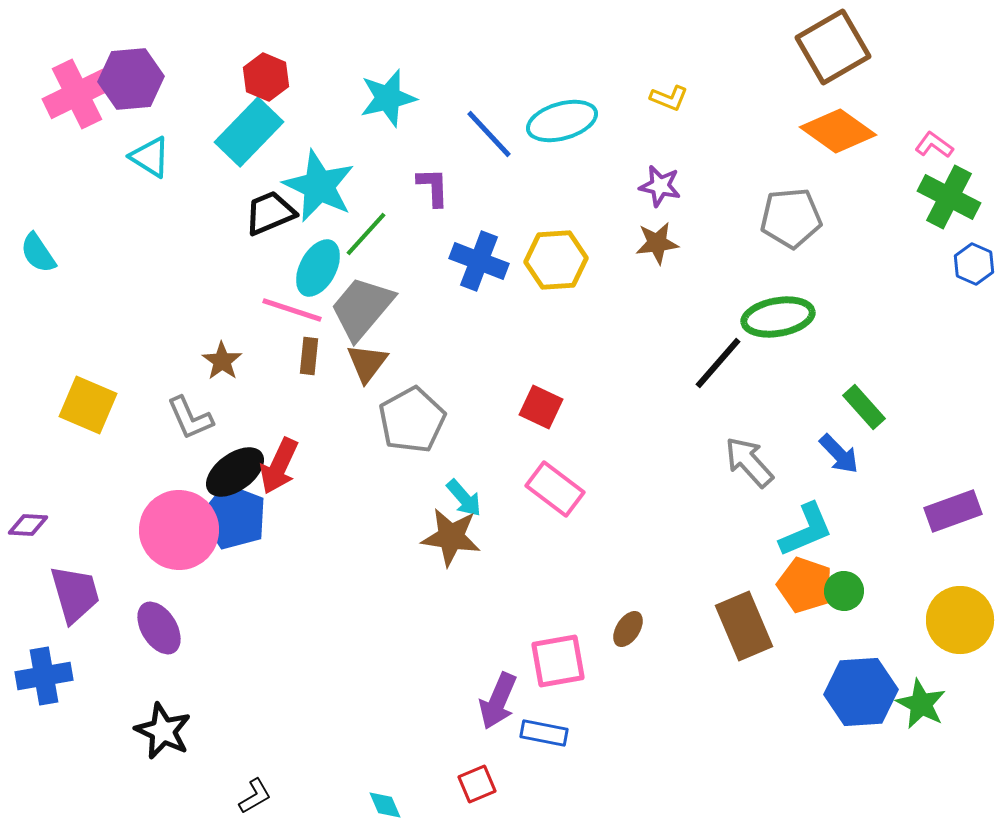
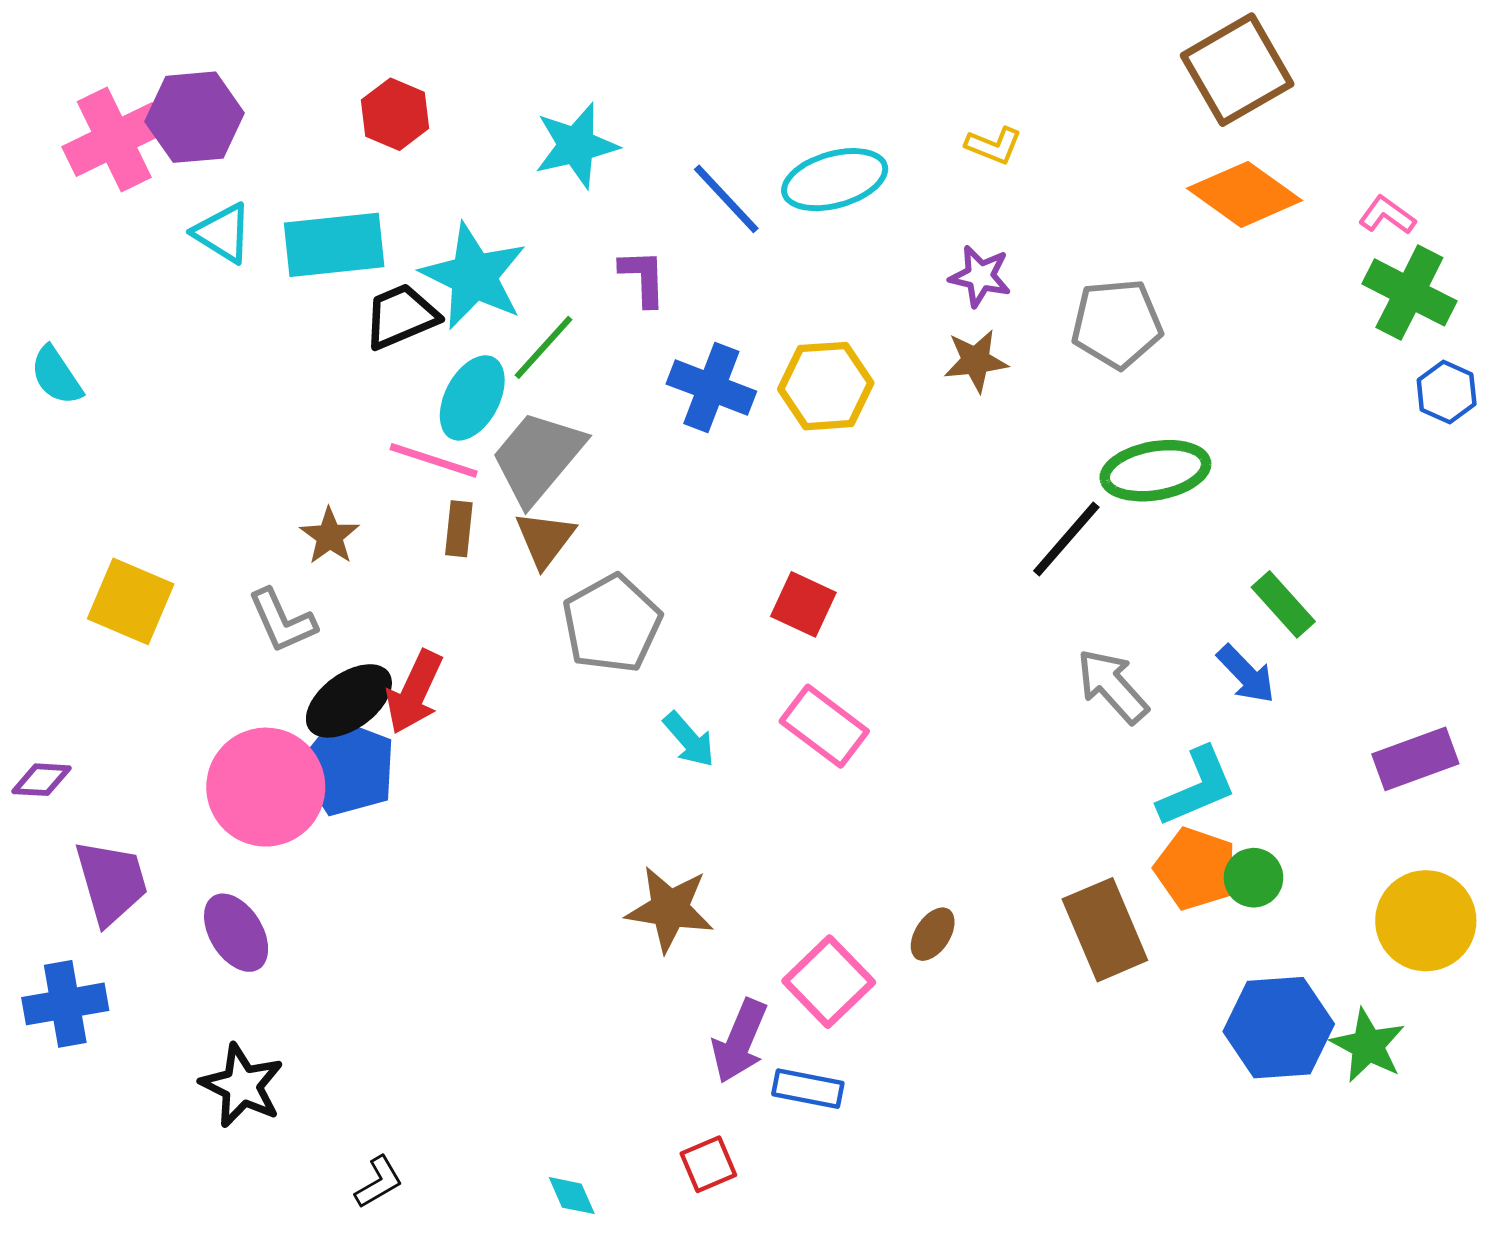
cyan rectangle: (249, 132) -> (334, 245), moved, turned 40
gray pentagon: (791, 218) -> (1117, 324), moved
brown star: (451, 537) -> (670, 909), moved
pink square: (558, 661) -> (829, 982), turned -34

